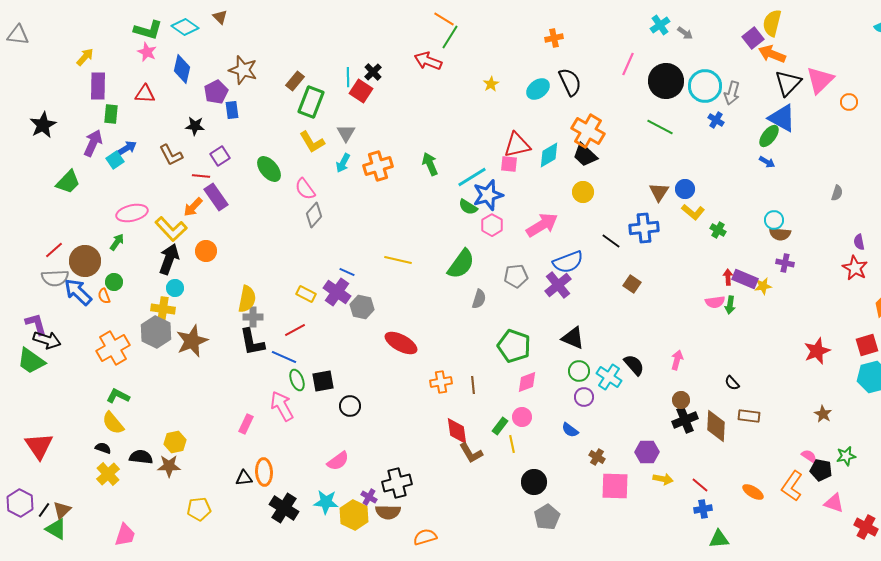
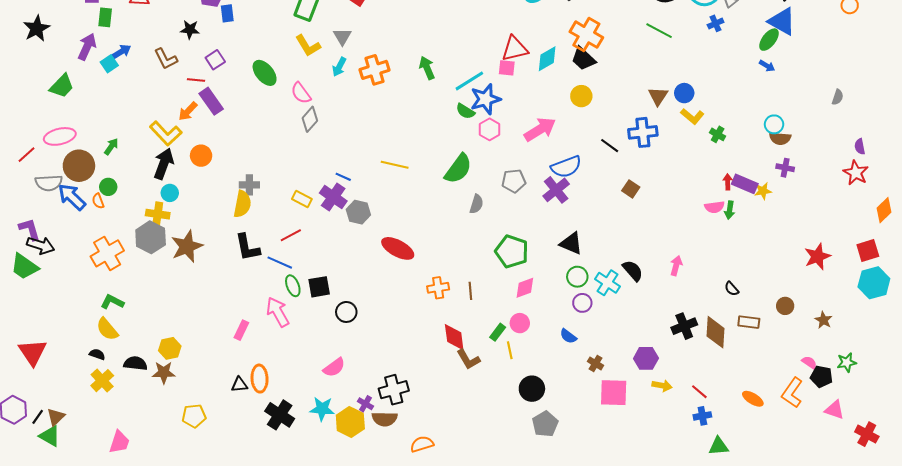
blue cross: (716, 120) -> (716, 23), turned 35
pink ellipse: (132, 213) -> (60, 136), moved
red line: (54, 250) -> (26, 155), moved
gray cross: (253, 317) -> (249, 185), moved
brown circle: (681, 400) -> (785, 306), moved

